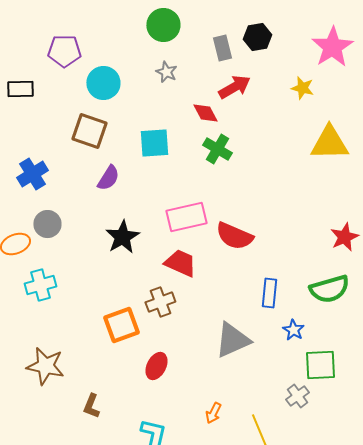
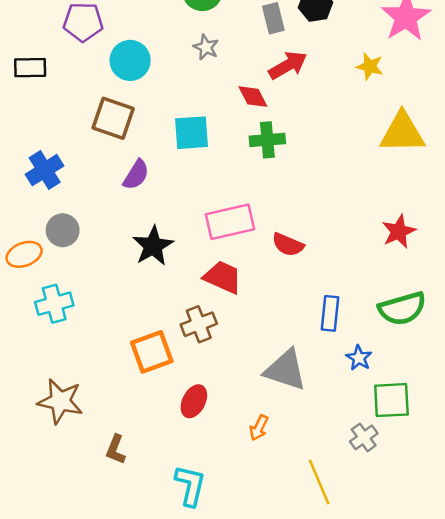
green cross: (217, 149) -> (267, 140), turned -36
red semicircle: (234, 236) -> (288, 245), size x0.7
red star: (344, 237) -> (399, 231), moved
gray triangle: (232, 340) -> (285, 370), turned 42
orange arrow: (213, 413) -> (259, 428), moved

